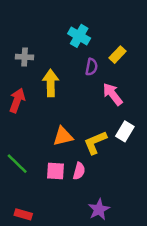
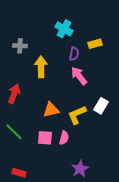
yellow rectangle: (117, 55) -> (95, 44), turned 32
pink arrow: (113, 94) -> (79, 76), moved
red arrow: (17, 100) -> (14, 94), moved

